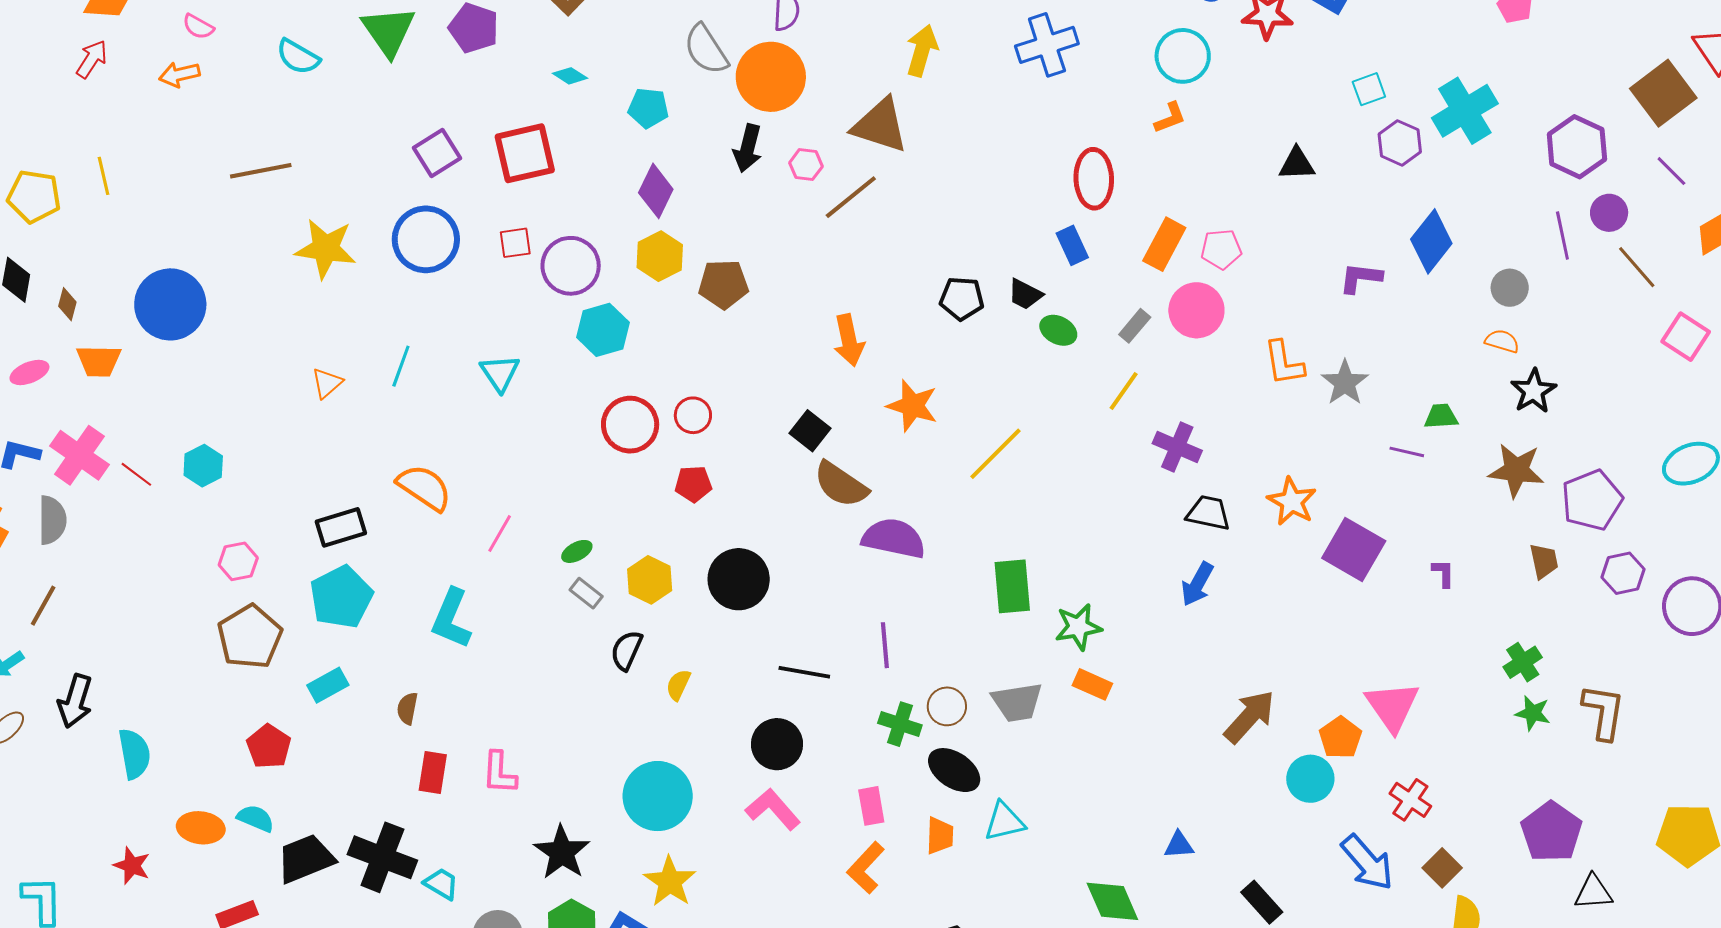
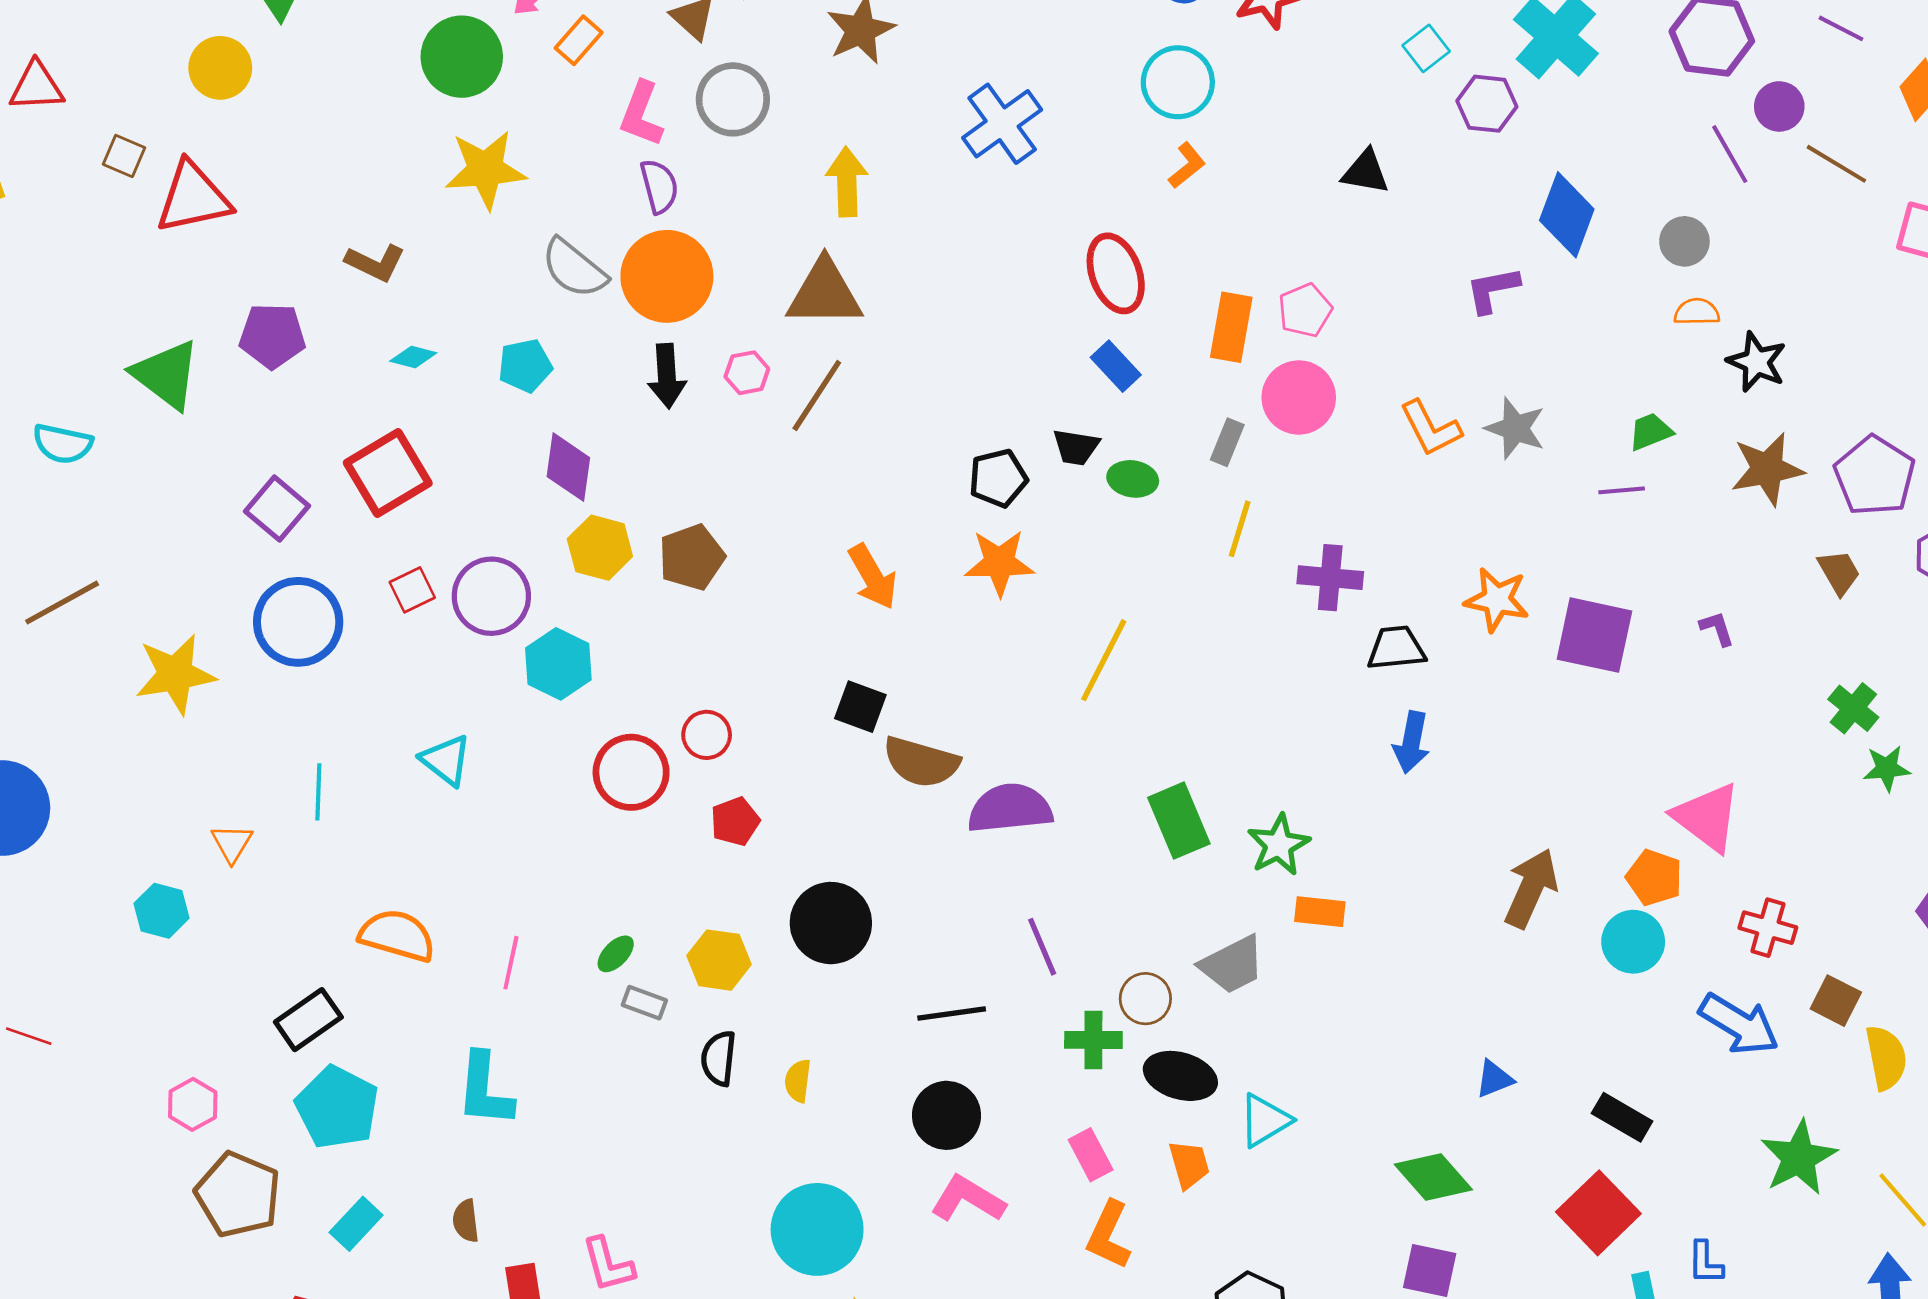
black triangle: (1297, 164) -> (1366, 172), turned 30
orange star: (912, 406) -> (999, 563), moved
cyan hexagon: (203, 466) -> (162, 911), moved

